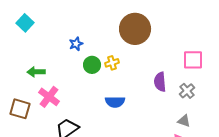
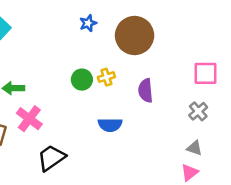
blue star: (76, 44) -> (88, 23), moved
purple semicircle: (160, 82) -> (146, 91), moved

